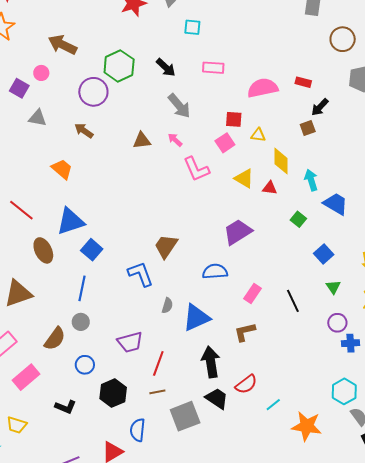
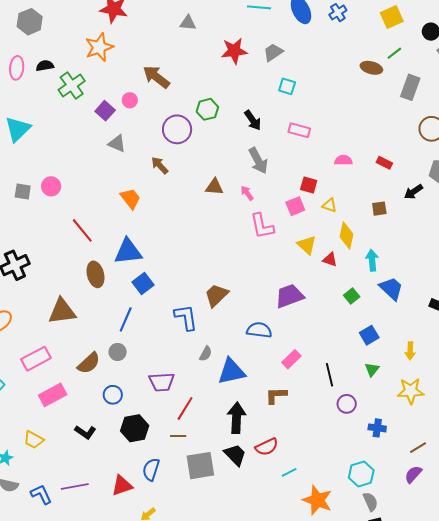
green hexagon: (119, 66) -> (207, 109), size x0.7
pink semicircle: (263, 88) -> (343, 160), size x0.6
black arrow: (320, 107) -> (413, 192), moved
purple circle: (337, 323) -> (347, 404), moved

